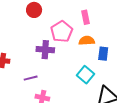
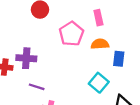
purple cross: (45, 50) -> (26, 58), moved
purple line: (31, 78) -> (37, 87), turned 32

